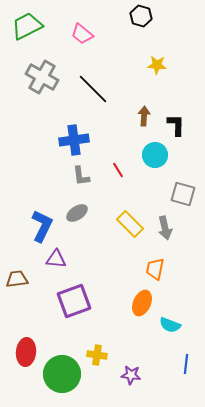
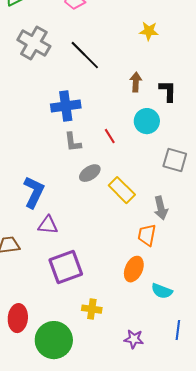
gray ellipse: (77, 213) -> (90, 173), moved
gray arrow: (165, 228) -> (161, 208), moved
yellow cross: (97, 355) -> (92, 309), moved
purple star: (131, 375) -> (134, 339), moved

